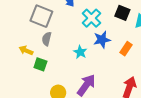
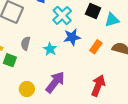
gray semicircle: (47, 39) -> (26, 43), moved

